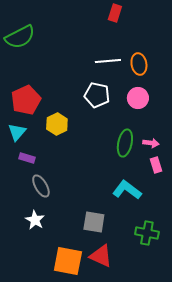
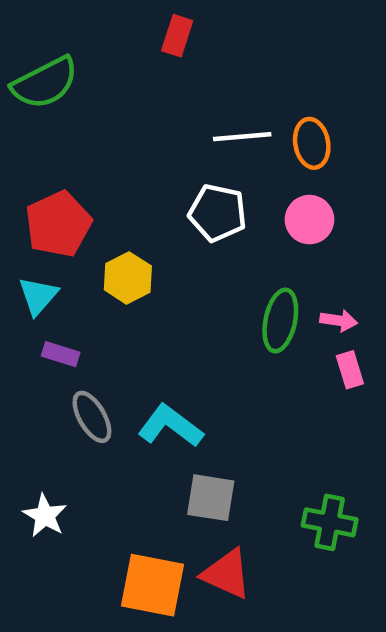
red rectangle: (115, 13) -> (177, 36), moved
cyan L-shape: (127, 190) -> (170, 426), moved
white star: (35, 220) -> (45, 516), moved

